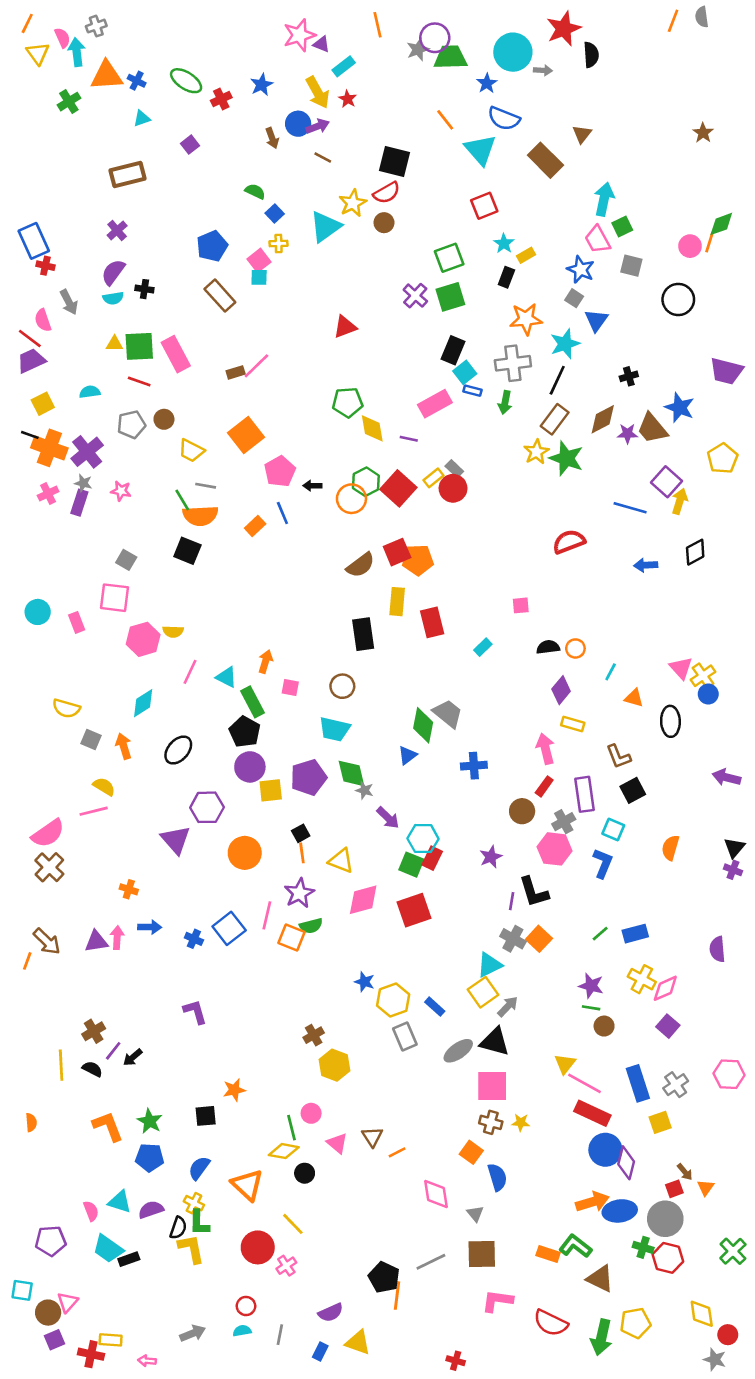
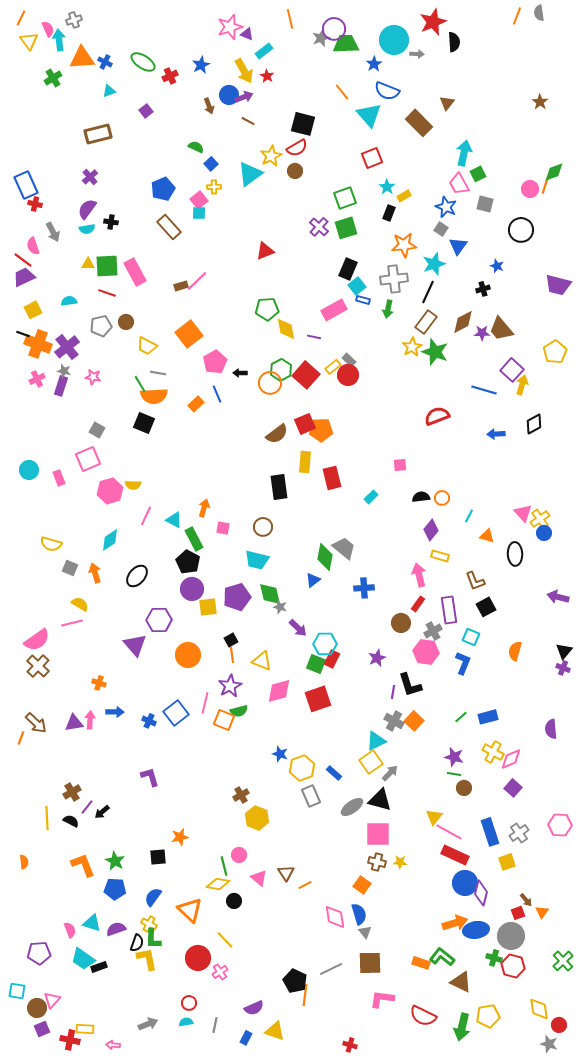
blue star: (680, 408) -> (497, 266), moved, size x0.6
pink square: (114, 598) -> (88, 459), turned -30
blue semicircle: (497, 1177) -> (359, 914), moved

